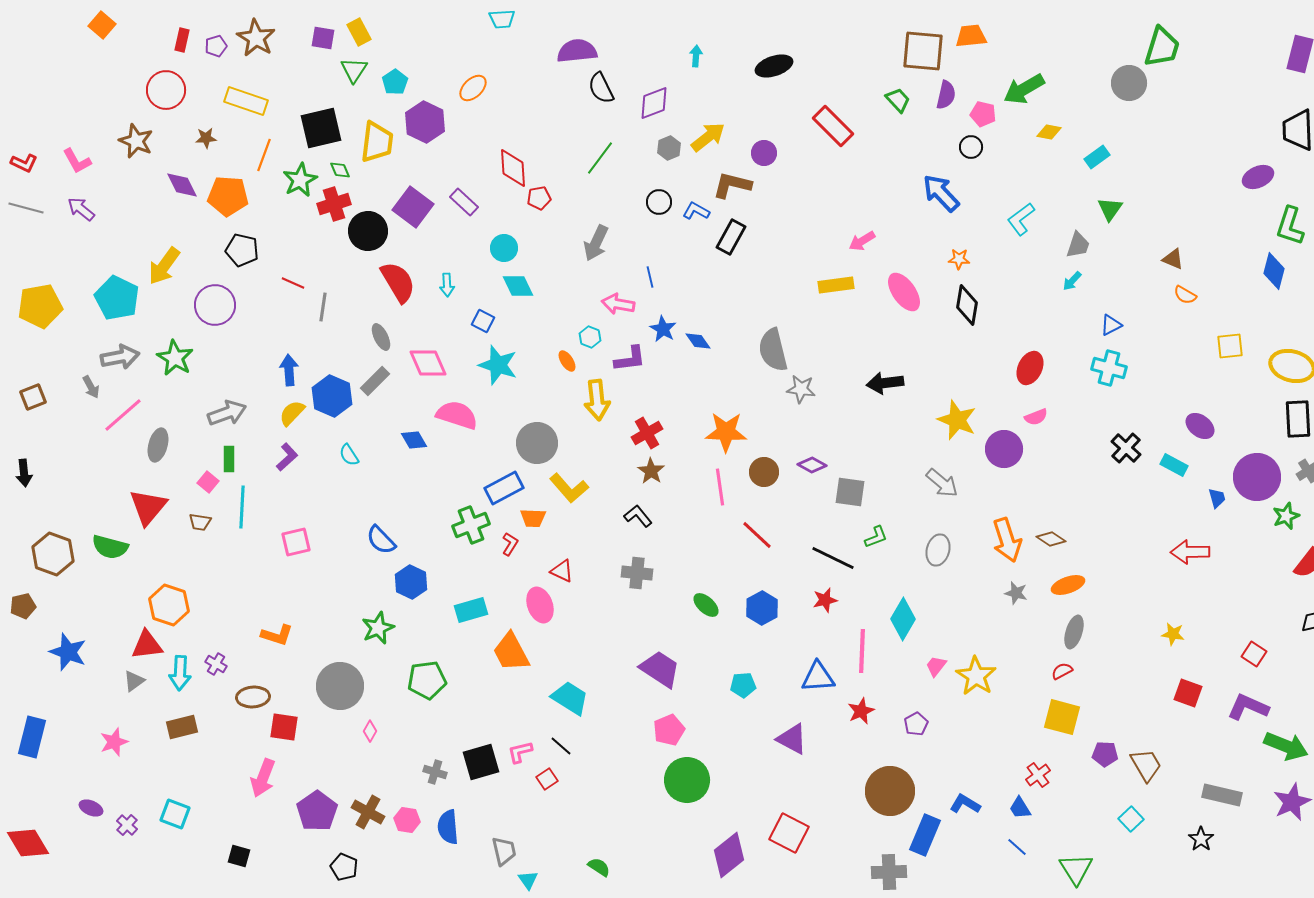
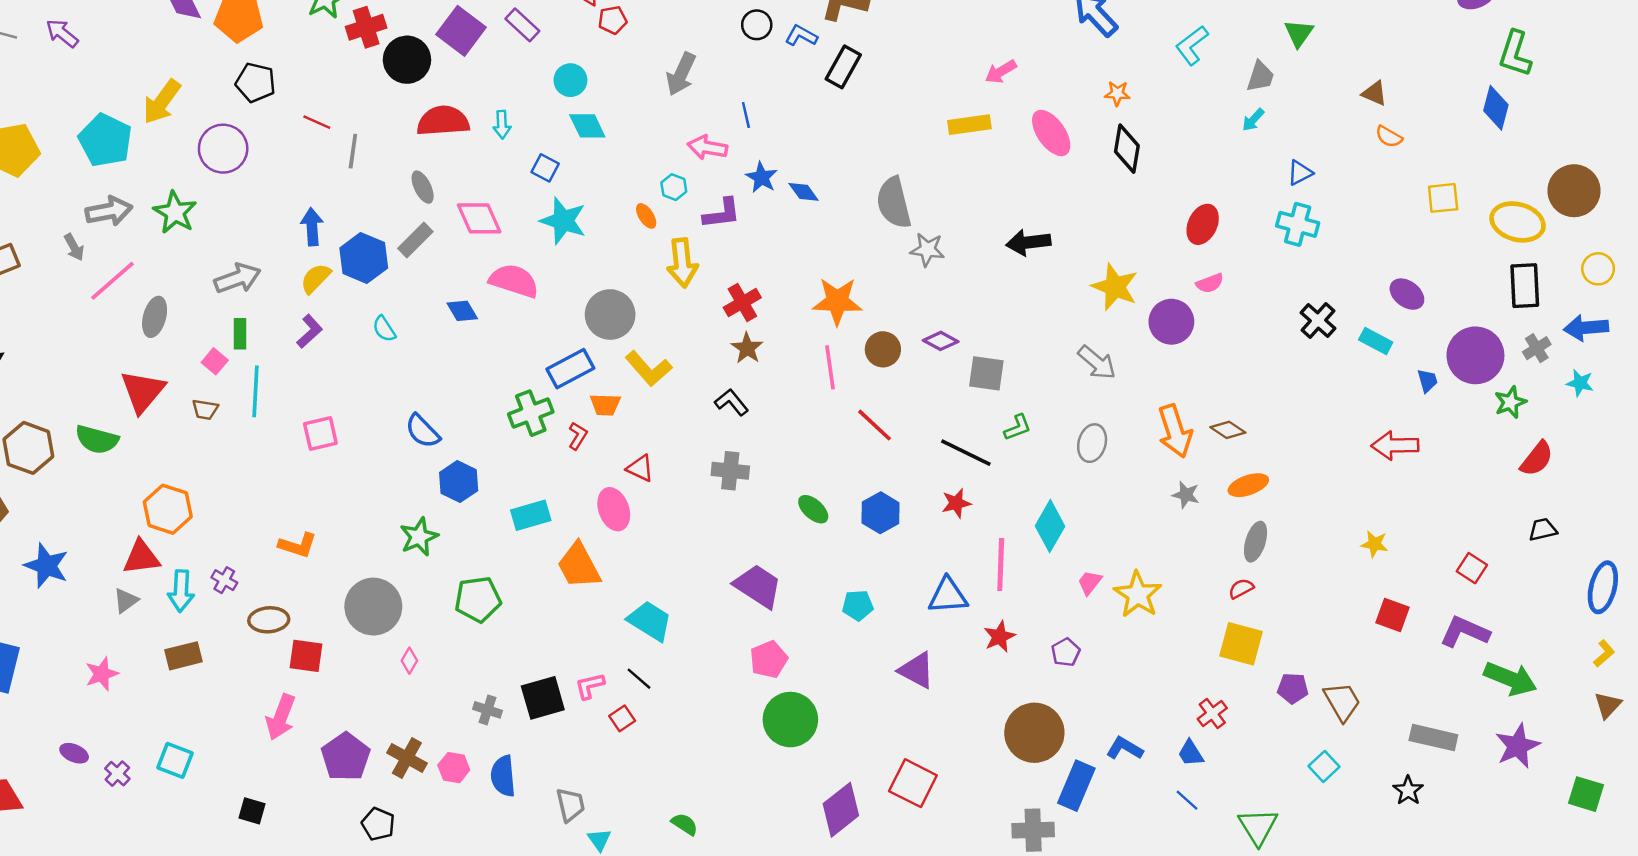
red semicircle: (398, 282) -> (443, 121), turned -63

